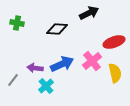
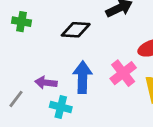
blue arrow: (62, 64) -> (82, 77), turned -65
cyan cross: (46, 86) -> (61, 107), turned -35

